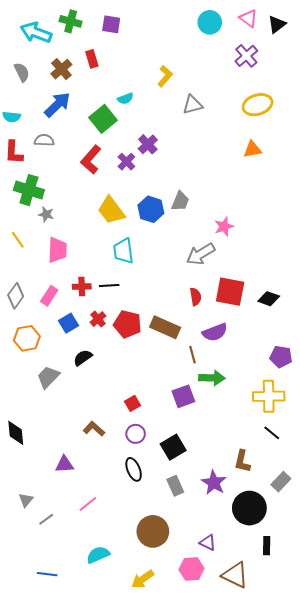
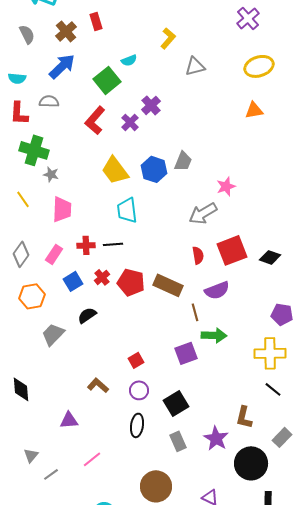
red square: (230, 292) -> (232, 250), turned -32
black ellipse: (134, 469) -> (137, 425), turned 30

